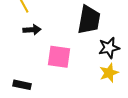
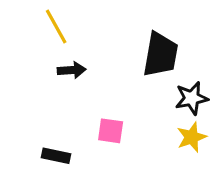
pink square: (59, 57) -> (111, 131), moved, size x0.7

